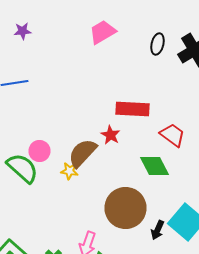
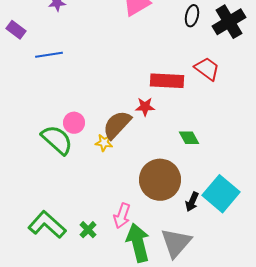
red star: (110, 135) -> (145, 107), turned -30
red trapezoid: (172, 135) -> (207, 69), moved
green diamond: (154, 166) -> (189, 138), size x0.7

